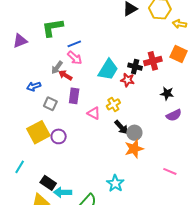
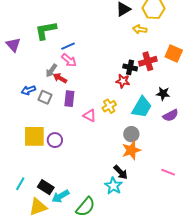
yellow arrow: (179, 24) -> (140, 29), moved
purple triangle: (20, 41) -> (13, 45), turned -49
cyan trapezoid: (108, 70) -> (142, 107), moved
gray square: (50, 104) -> (45, 97), moved
black arrow: (121, 127) -> (121, 172), moved
yellow square: (38, 132) -> (34, 136), turned 30
cyan line: (20, 167) -> (20, 184), moved
cyan arrow: (63, 192) -> (61, 196), turned -30

